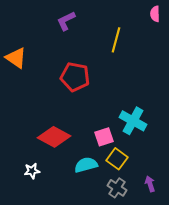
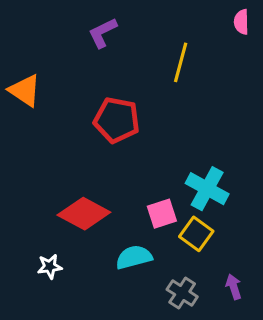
yellow square: (117, 159) -> (196, 234), moved

